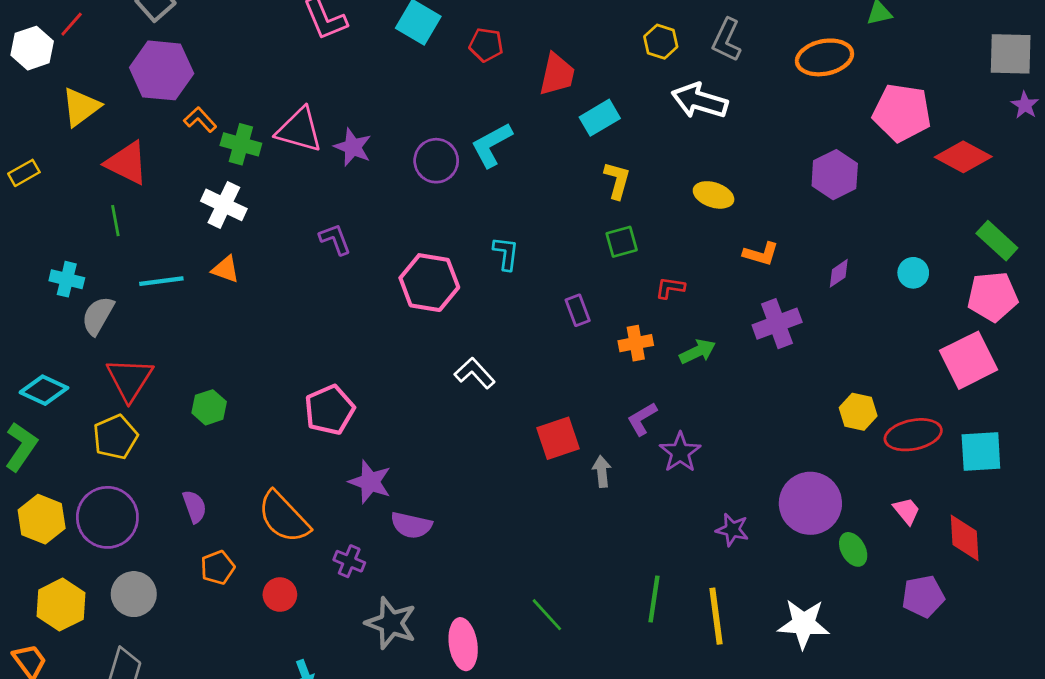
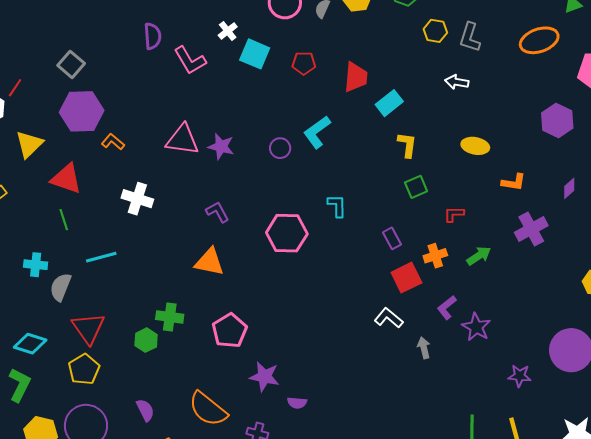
yellow hexagon: (661, 42) -> (435, 31), moved
white arrow: (700, 101) -> (457, 82), size x0.6
green cross: (241, 144) -> (170, 317), moved
purple circle: (436, 161) -> (280, 148), size x0.7
orange triangle: (226, 269) -> (209, 262), moved, size x1.5
white L-shape: (475, 373) -> (389, 318), moved
red square: (558, 438) -> (406, 278), moved
purple semicircle: (411, 525) -> (297, 403), size x0.7

